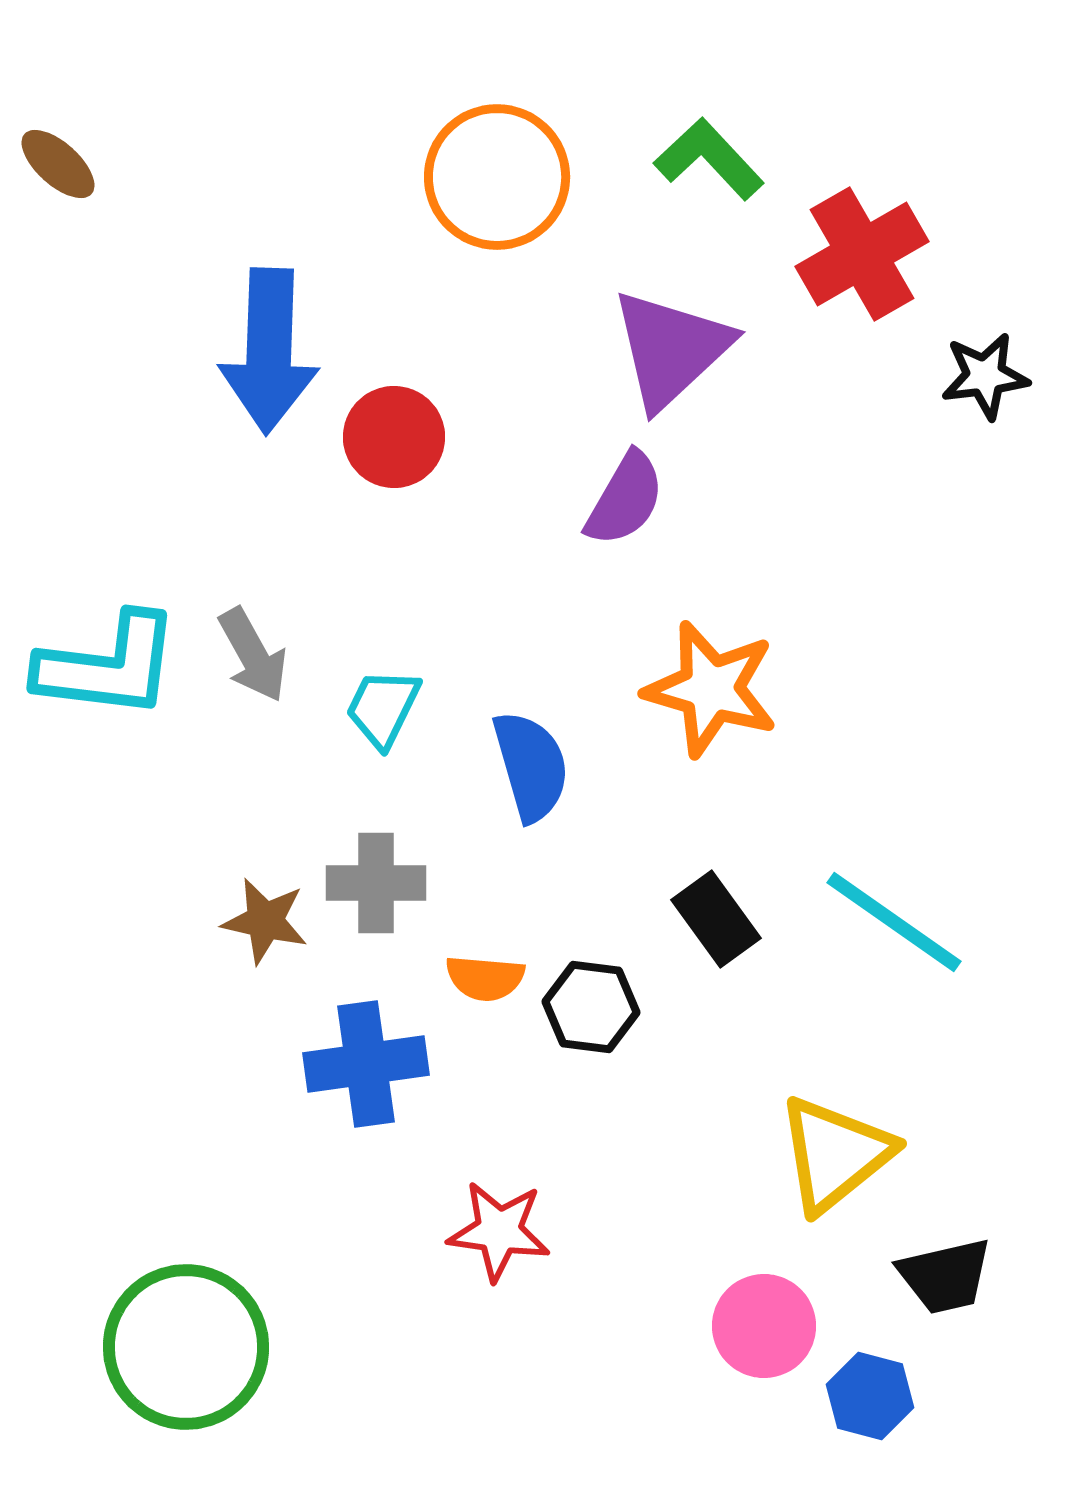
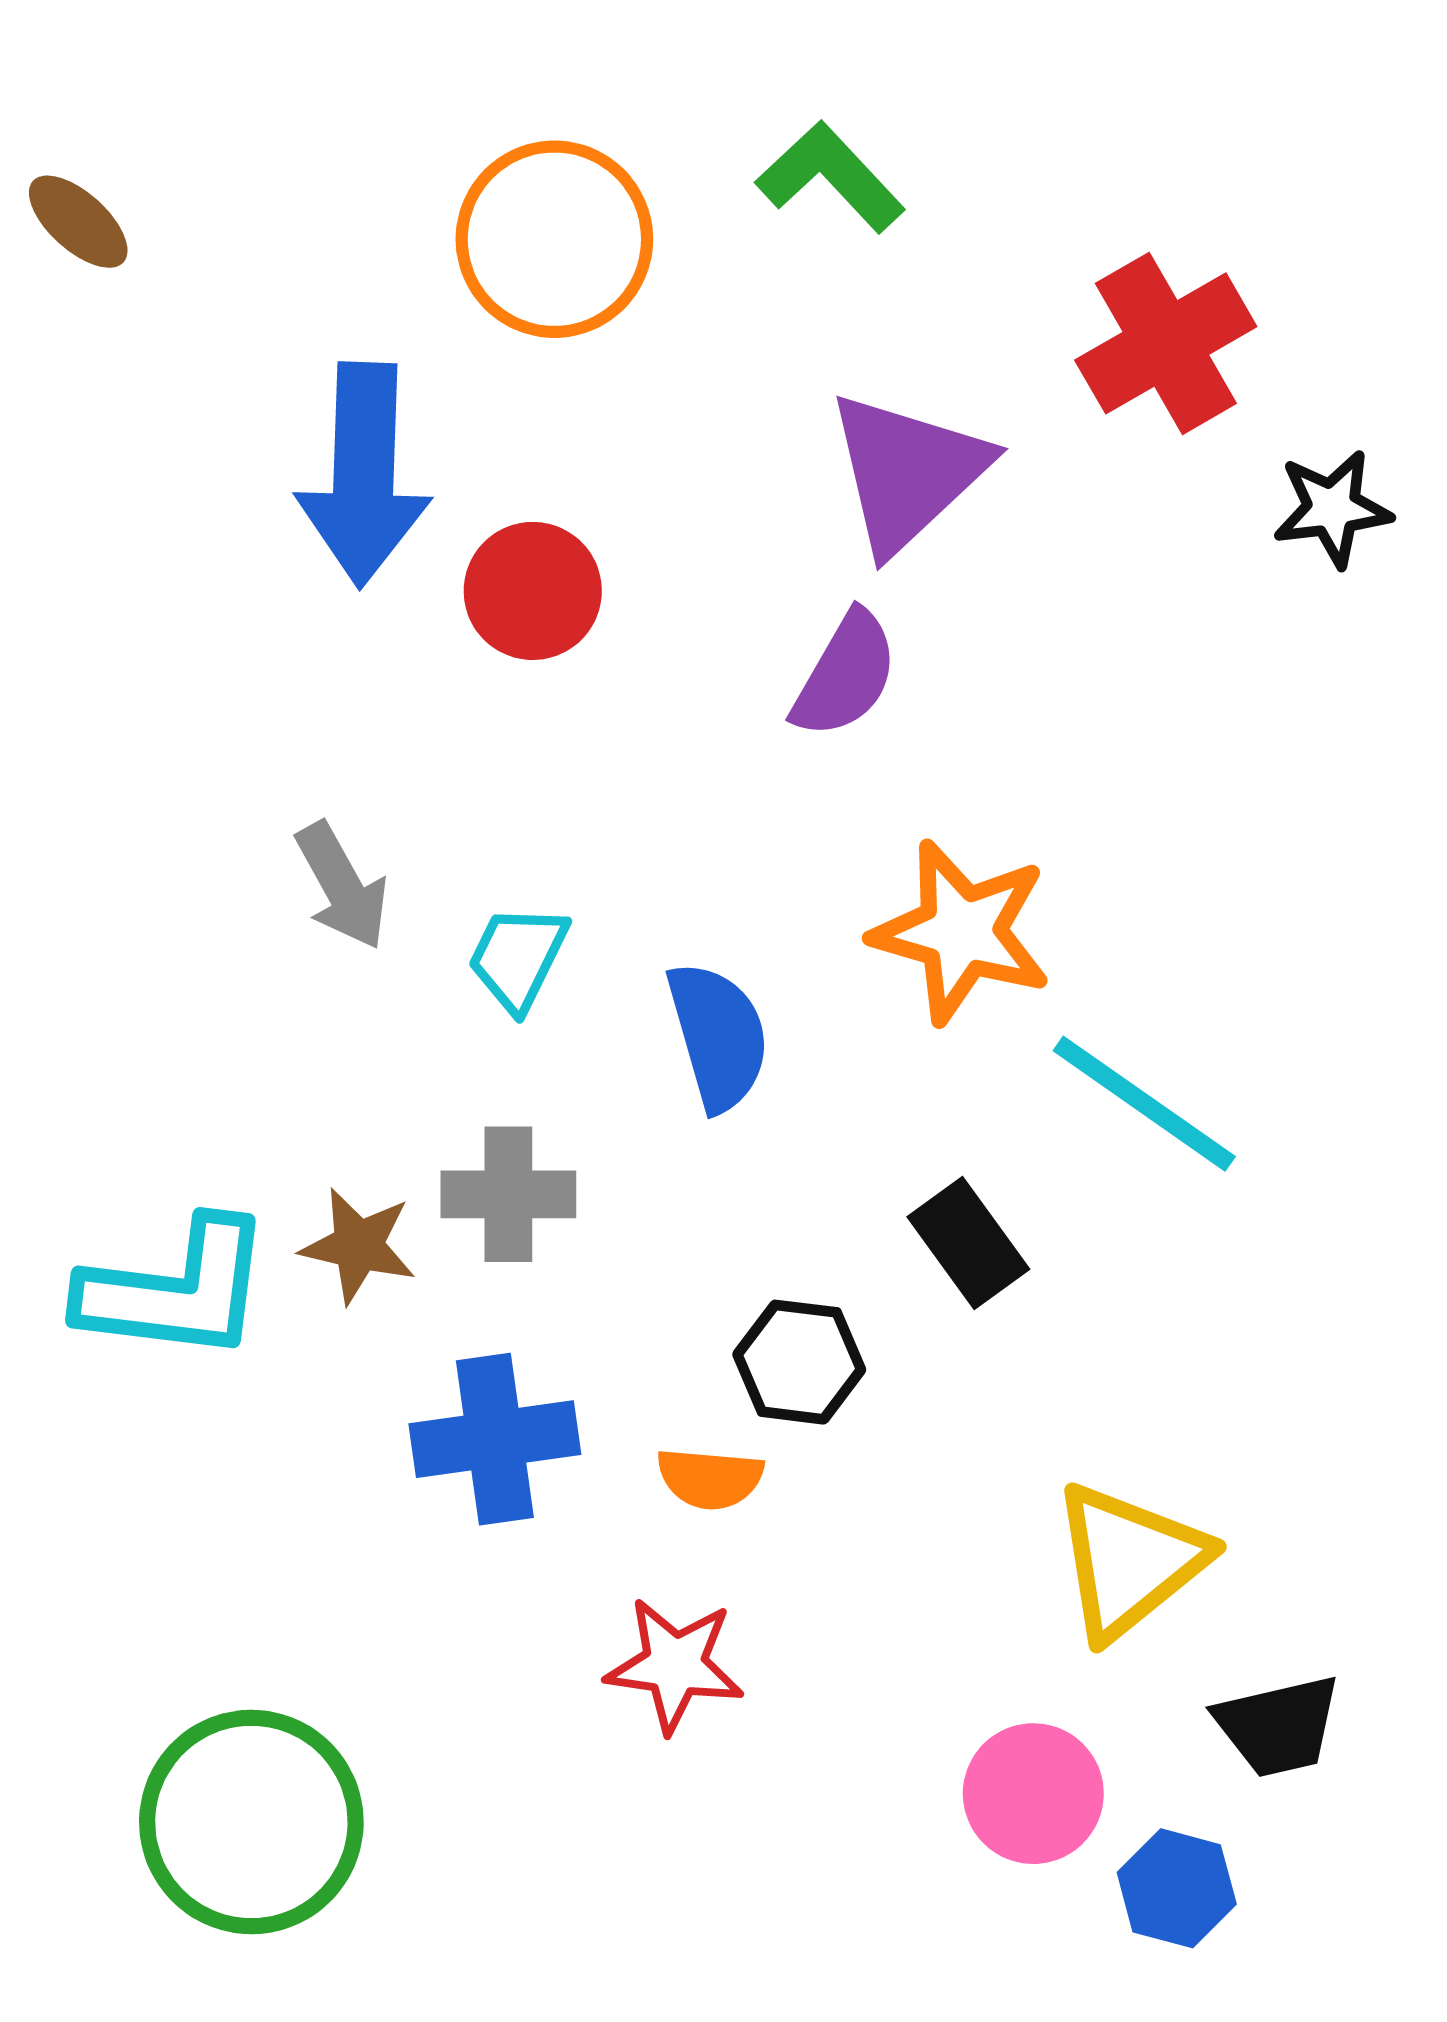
green L-shape: (709, 159) -> (830, 177), moved
orange circle: (497, 177) -> (554, 239), moved
cyan L-shape: (108, 666) -> (176, 1290), moved
cyan line: (894, 922) -> (1144, 1104), moved
orange semicircle: (485, 978) -> (710, 1478), moved

